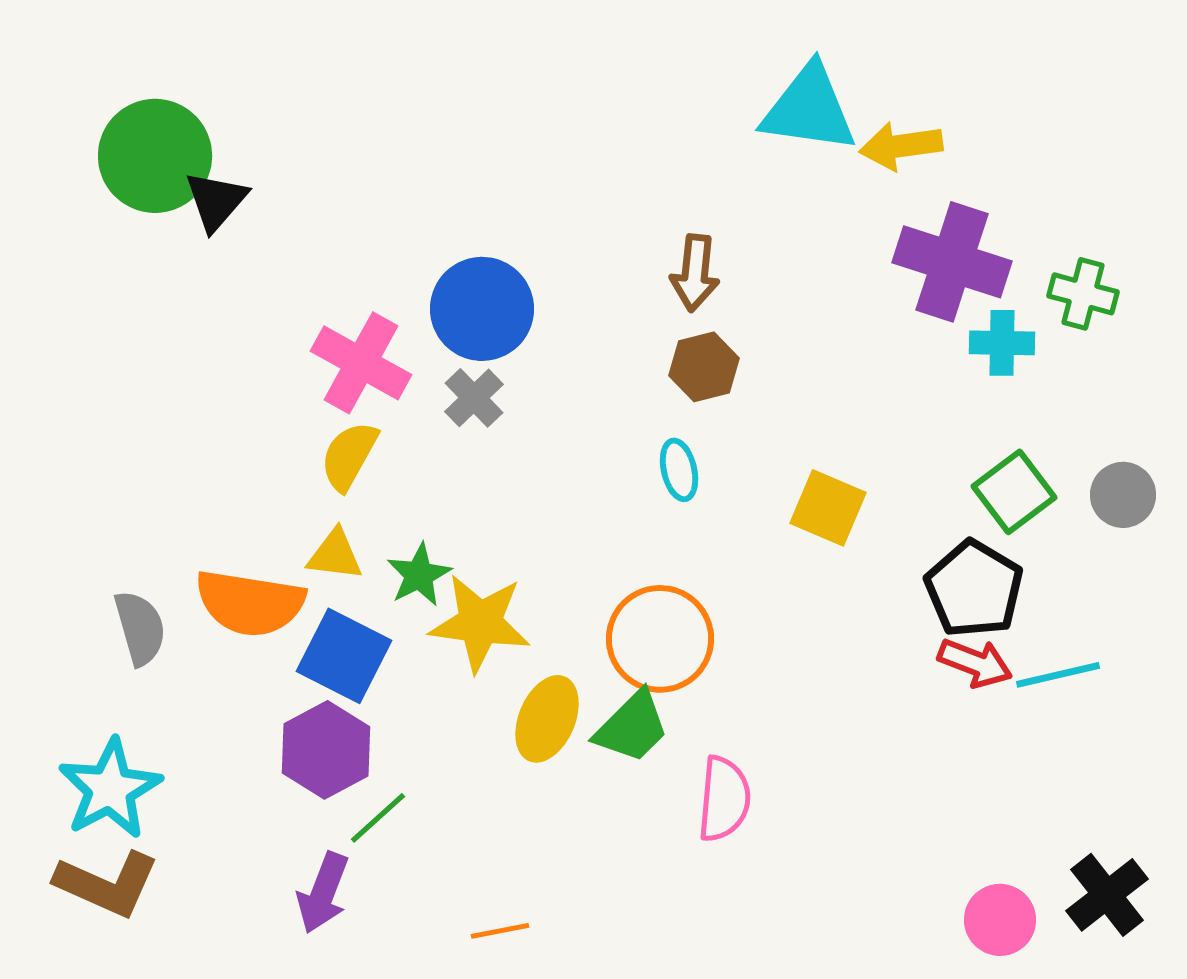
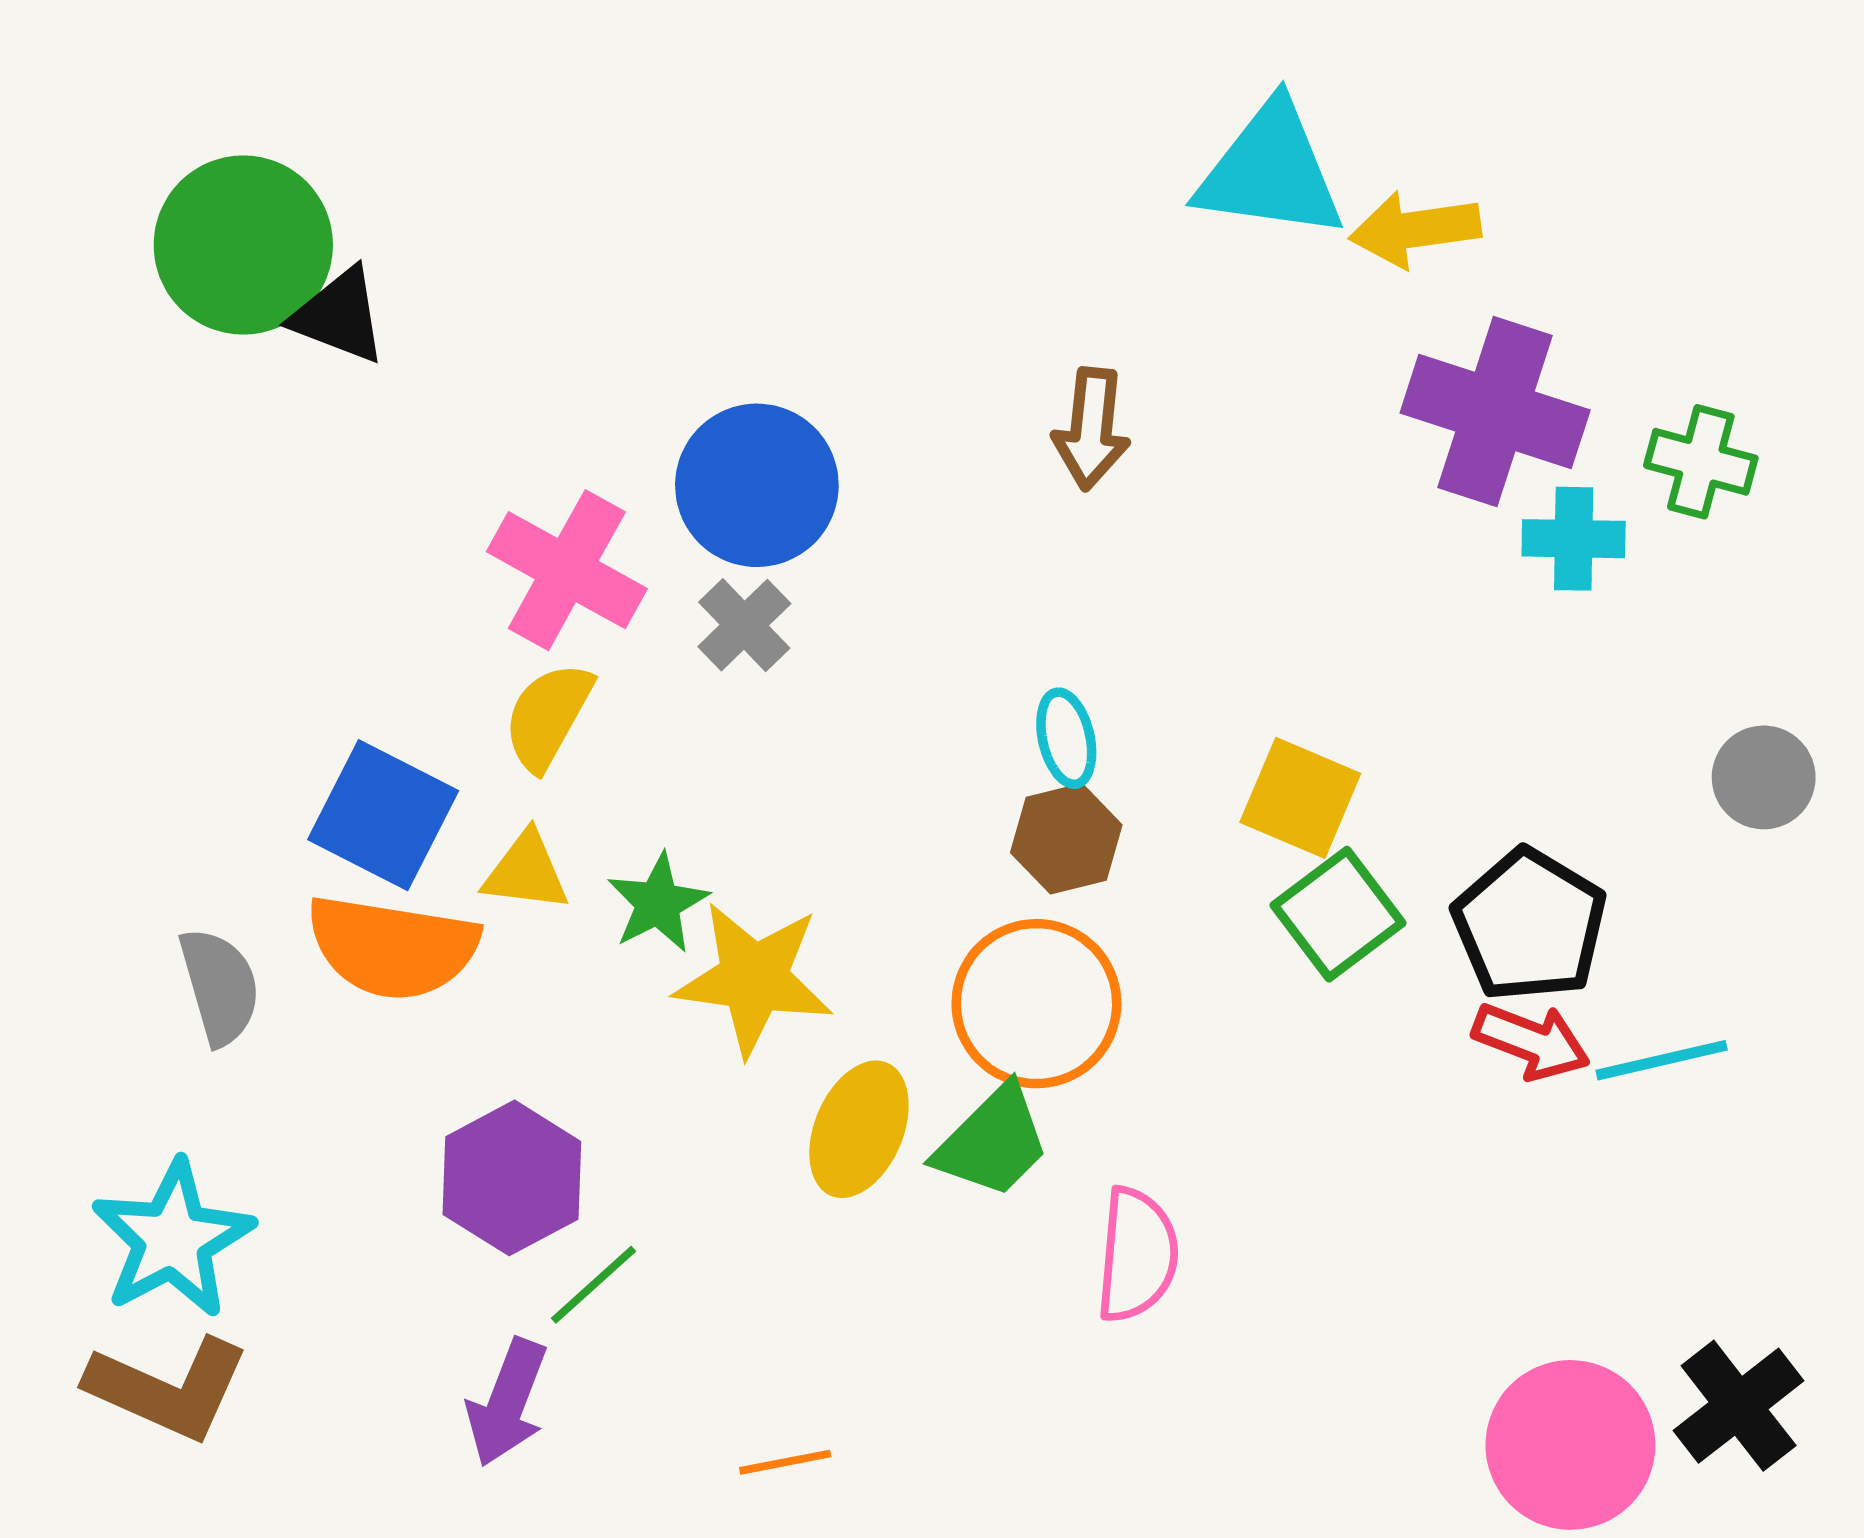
black triangle: (216, 201) -> (339, 316), turned -50
brown hexagon: (704, 367) -> (1066, 839), moved
green square: (1014, 492) -> (1338, 914), moved
blue square: (344, 656) -> (383, 815), moved
pink circle: (1000, 920) -> (1570, 1445), size x1.5

